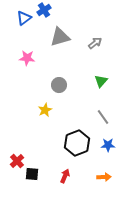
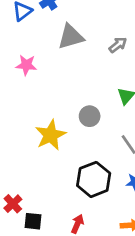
gray circle: (59, 85) -> (90, 116), moved
yellow star: (45, 110) -> (51, 135), size x1.6

